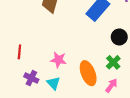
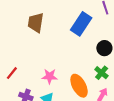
red line: (19, 52) -> (12, 73), turned 40

